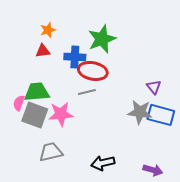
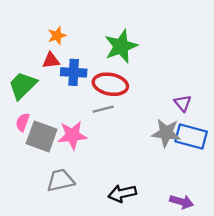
blue cross: (75, 57) -> (74, 72), moved
green trapezoid: (37, 92) -> (23, 85), moved, turned -40

